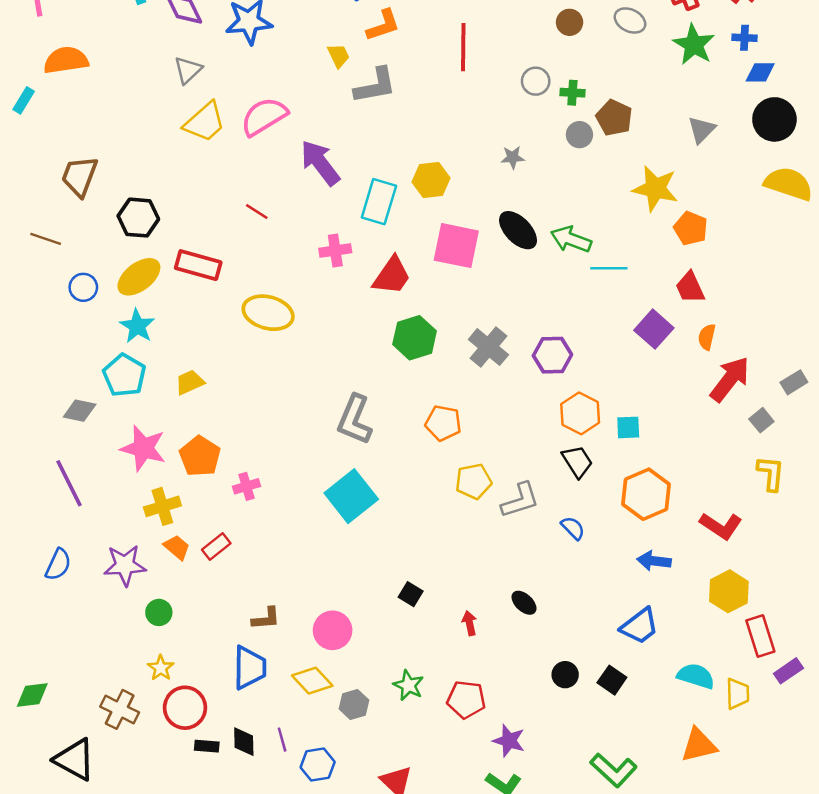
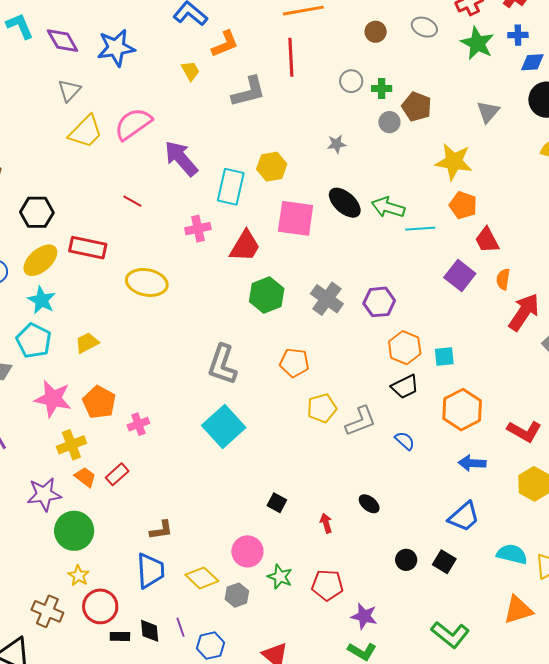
gray L-shape: (375, 86) -> (249, 92), moved
orange pentagon: (691, 228) -> (463, 205), moved
black trapezoid: (577, 461) -> (405, 387), turned 100
green circle: (159, 612) -> (74, 531), size x1.8
pink circle: (333, 630) -> (247, 551), moved

